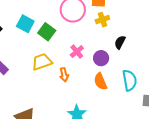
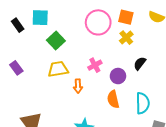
yellow cross: (102, 20) -> (126, 38), turned -32
cyan square: (25, 24) -> (40, 18), moved, turned -36
green square: (47, 32) -> (56, 41), moved

